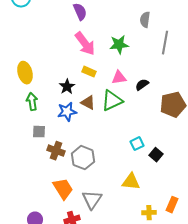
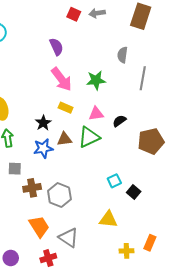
brown triangle: (88, 103) -> (65, 139), turned -35
brown cross: (56, 151) -> (32, 188), turned -30
gray triangle: (92, 200) -> (69, 238), turned -30

